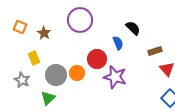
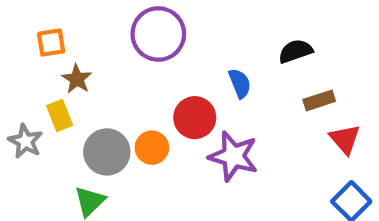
orange square: (20, 27) -> (51, 43), moved, turned -32
black semicircle: (133, 28) -> (296, 51), moved, turned -63
brown star: (44, 33) -> (77, 79), moved
gray star: (22, 80) -> (25, 141), moved

